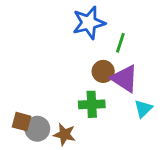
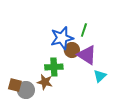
blue star: (89, 23) -> (62, 38), moved
green cross: (92, 104) -> (54, 67), moved
brown star: (64, 134) -> (45, 82), moved

